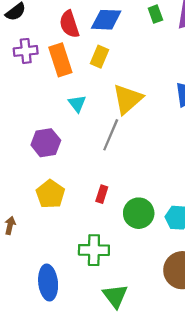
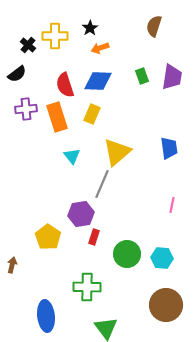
purple hexagon: (46, 143) -> (81, 214), moved

